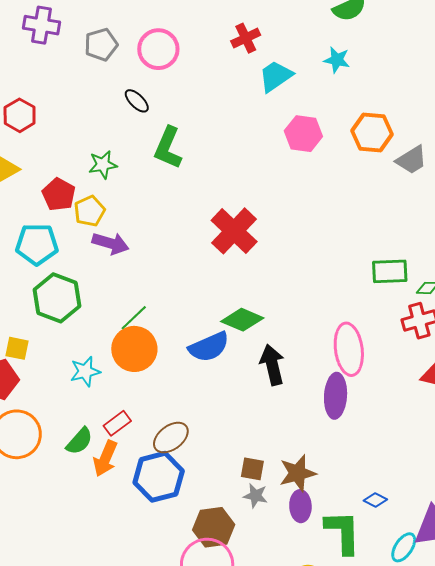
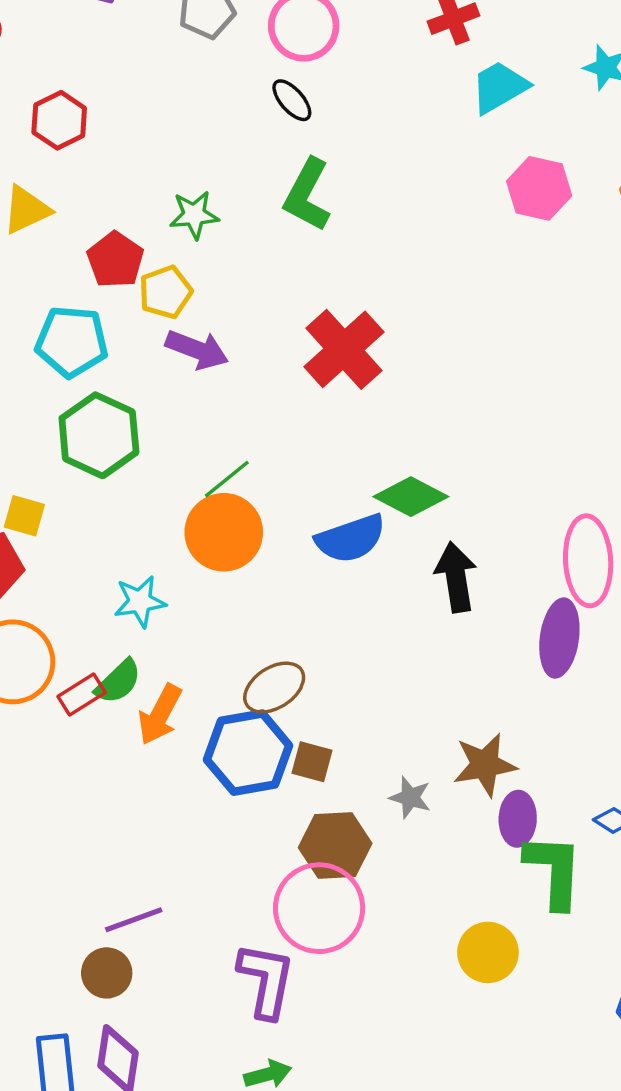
black ellipse: (137, 101) -> (292, 100), moved
red cross: (234, 231) -> (344, 349), moved
cyan star: (85, 371) -> (140, 601), moved
red rectangle: (117, 423) -> (82, 695), moved
brown square: (252, 469) -> (312, 762), moved
purple ellipse: (300, 506) -> (518, 819), moved

